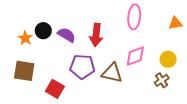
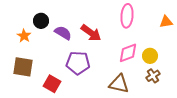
black circle: (43, 31) -> (41, 21), moved
red arrow: (96, 35) -> (91, 33), turned -60
yellow circle: (168, 59) -> (150, 56), moved
brown triangle: (112, 73) -> (119, 84), moved

